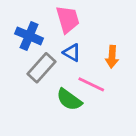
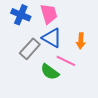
blue cross: (29, 36) -> (21, 15), moved
blue triangle: (72, 53) -> (52, 38), size x1.5

